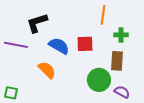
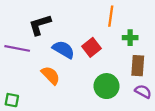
red square: (85, 44) -> (91, 47), turned -36
brown rectangle: (117, 61) -> (138, 66), moved
purple semicircle: (122, 92) -> (143, 91), moved

